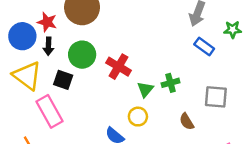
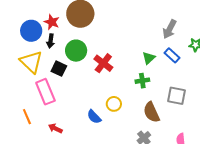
green triangle: (145, 89) -> (149, 58), moved
brown semicircle: (187, 121) -> (151, 112), size x1.5

